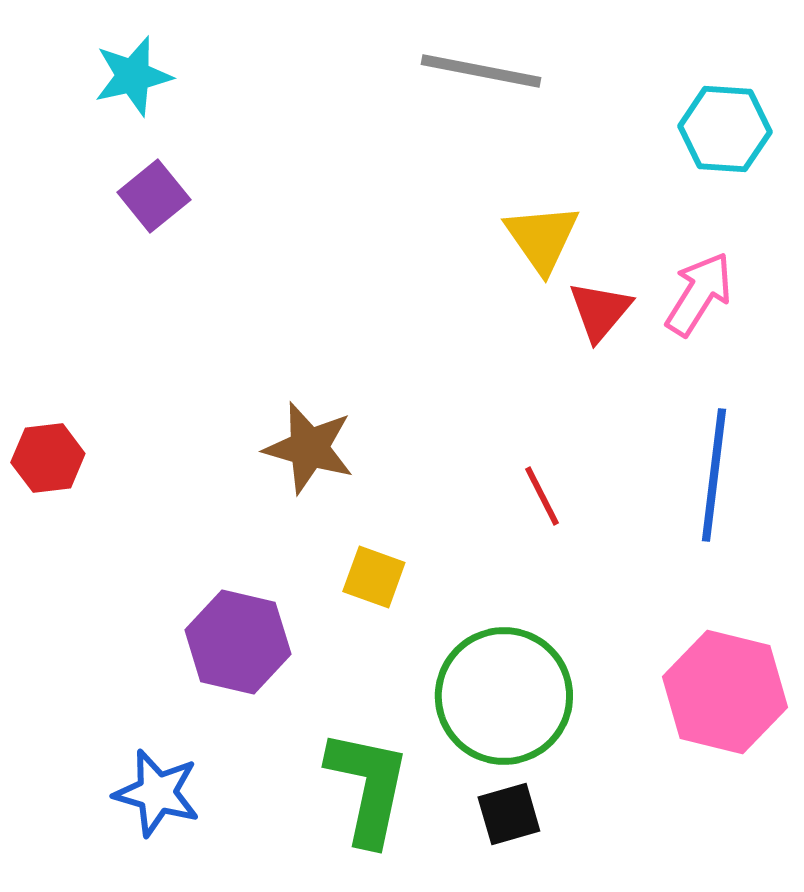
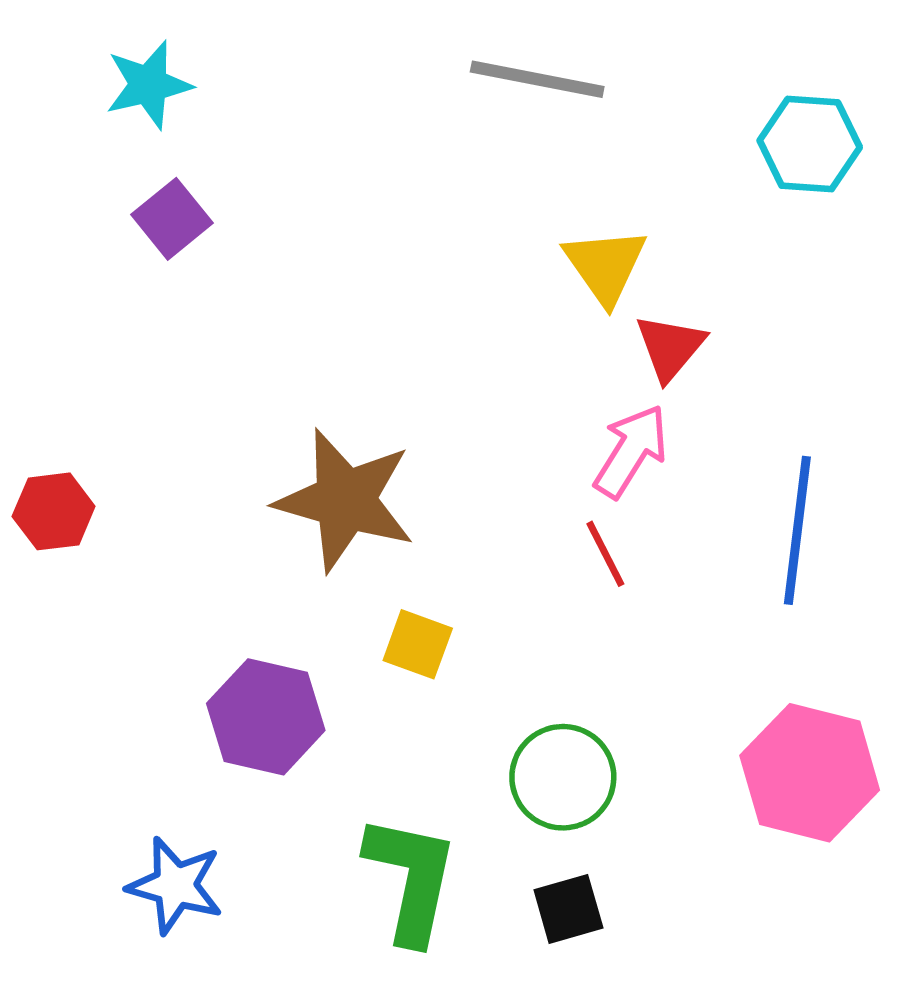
pink arrow: (699, 294) -> (631, 451), moved
brown star: (309, 448) -> (345, 500), size x1.4
green circle: (504, 696) -> (563, 777), size x0.7

